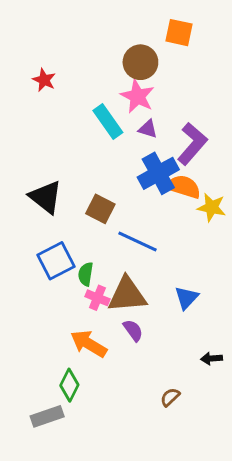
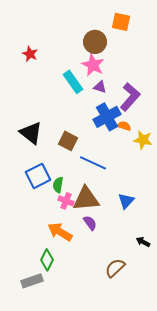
orange semicircle: (183, 187) -> (124, 126), size x0.6
black arrow: (212, 359) -> (143, 242), turned 32
brown semicircle: (170, 397) -> (115, 268), size x1.5

